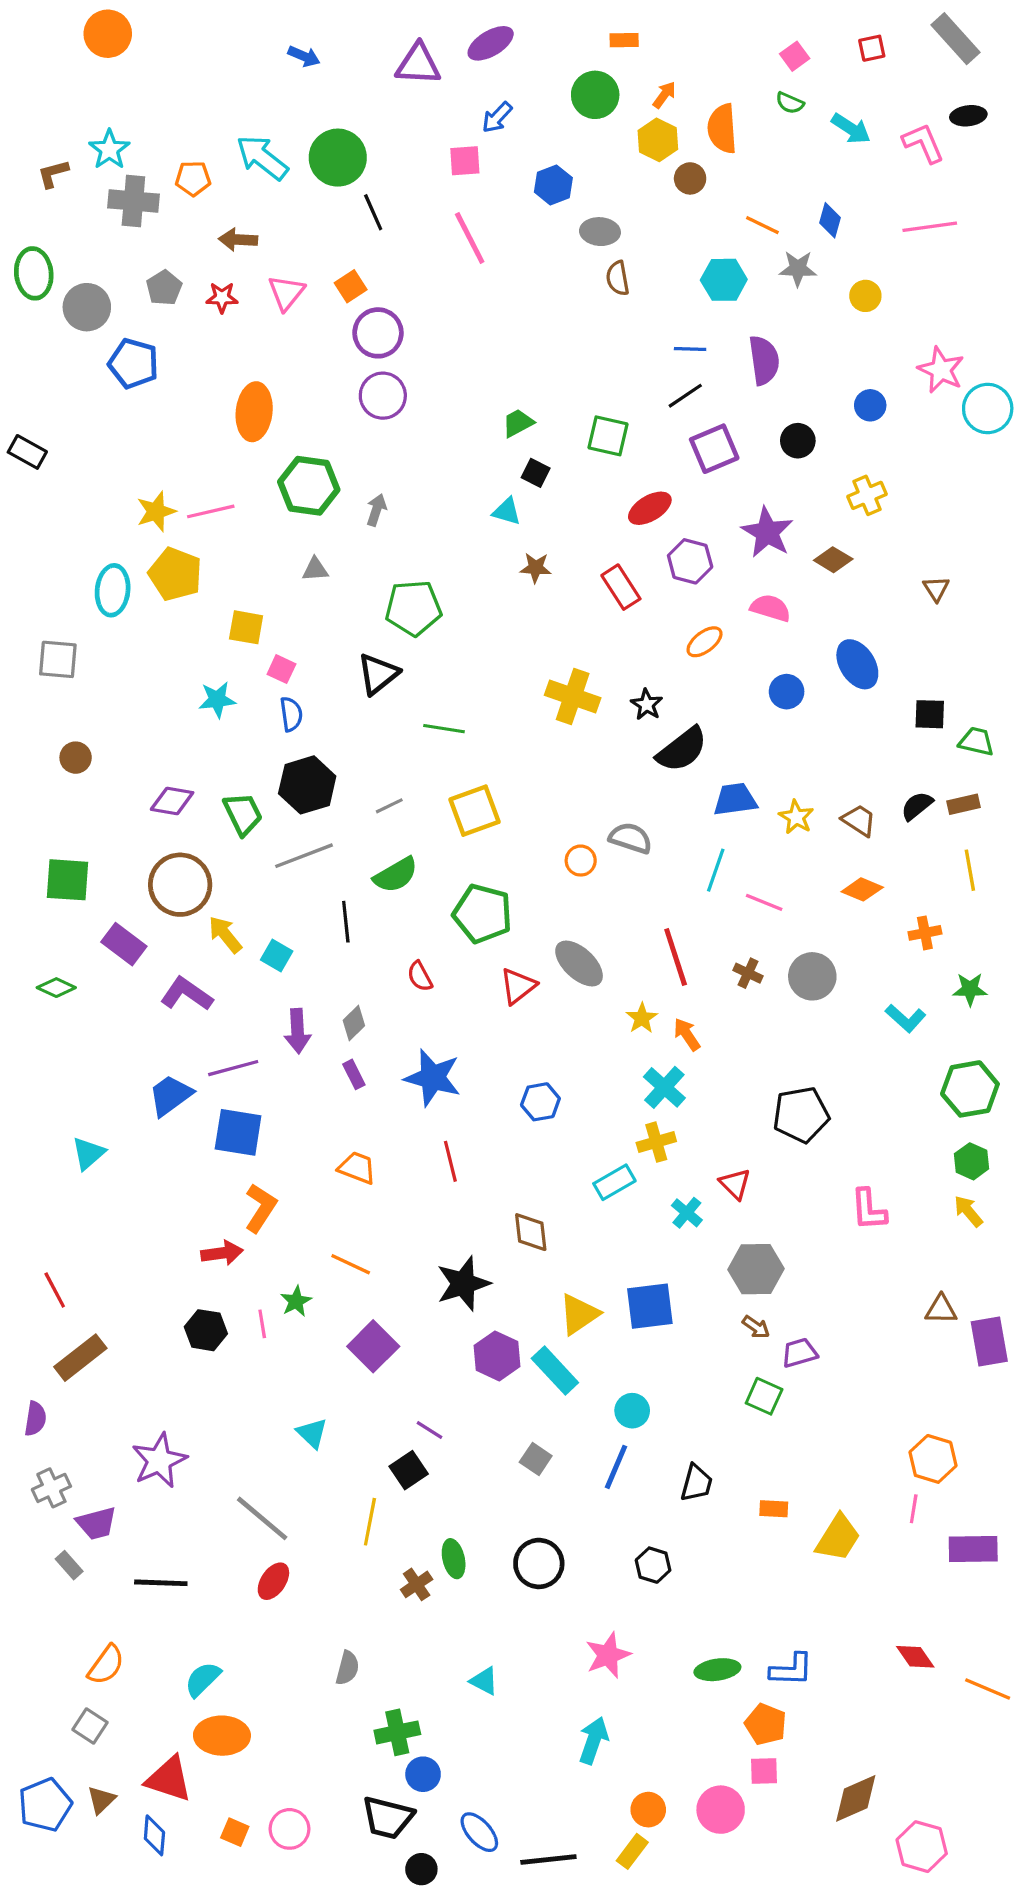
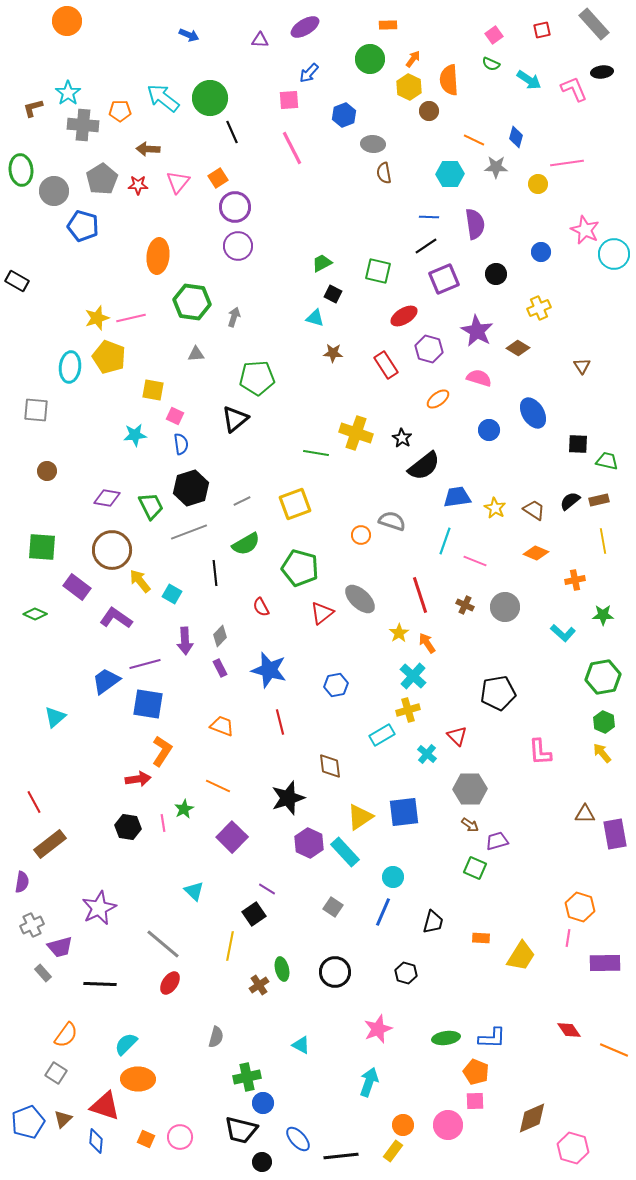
purple triangle: (418, 64) -> (260, 40), size x0.6
pink line: (930, 227) -> (567, 163), moved
gray pentagon: (164, 288) -> (102, 179), size x1.4
green line: (444, 729) -> (316, 453), moved

